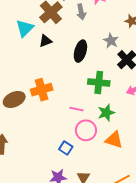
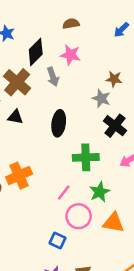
black triangle: (45, 41) -> (15, 117), turned 40
gray star: (111, 41) -> (101, 98), moved
pink line: (76, 109) -> (64, 193), turned -56

